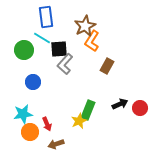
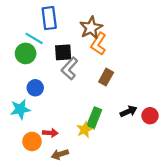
cyan line: (42, 38) -> (34, 38), moved
brown rectangle: (107, 66) -> (106, 77), moved
cyan star: (23, 114) -> (20, 109), moved
red arrow: (47, 124) -> (50, 133), turned -64

